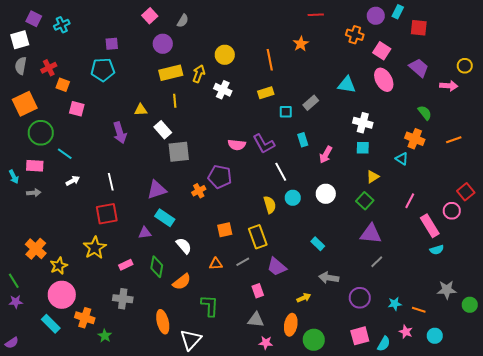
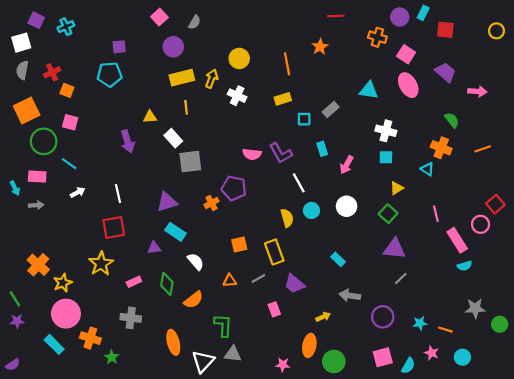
yellow circle: (465, 66) -> (496, 31), moved
pink square: (77, 109) -> (70, 122), moved
pink line: (410, 201) -> (436, 214), turned -42
gray triangle: (256, 320) -> (233, 354), moved

